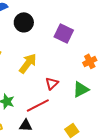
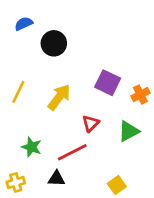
purple square: (64, 33) -> (108, 83), moved

